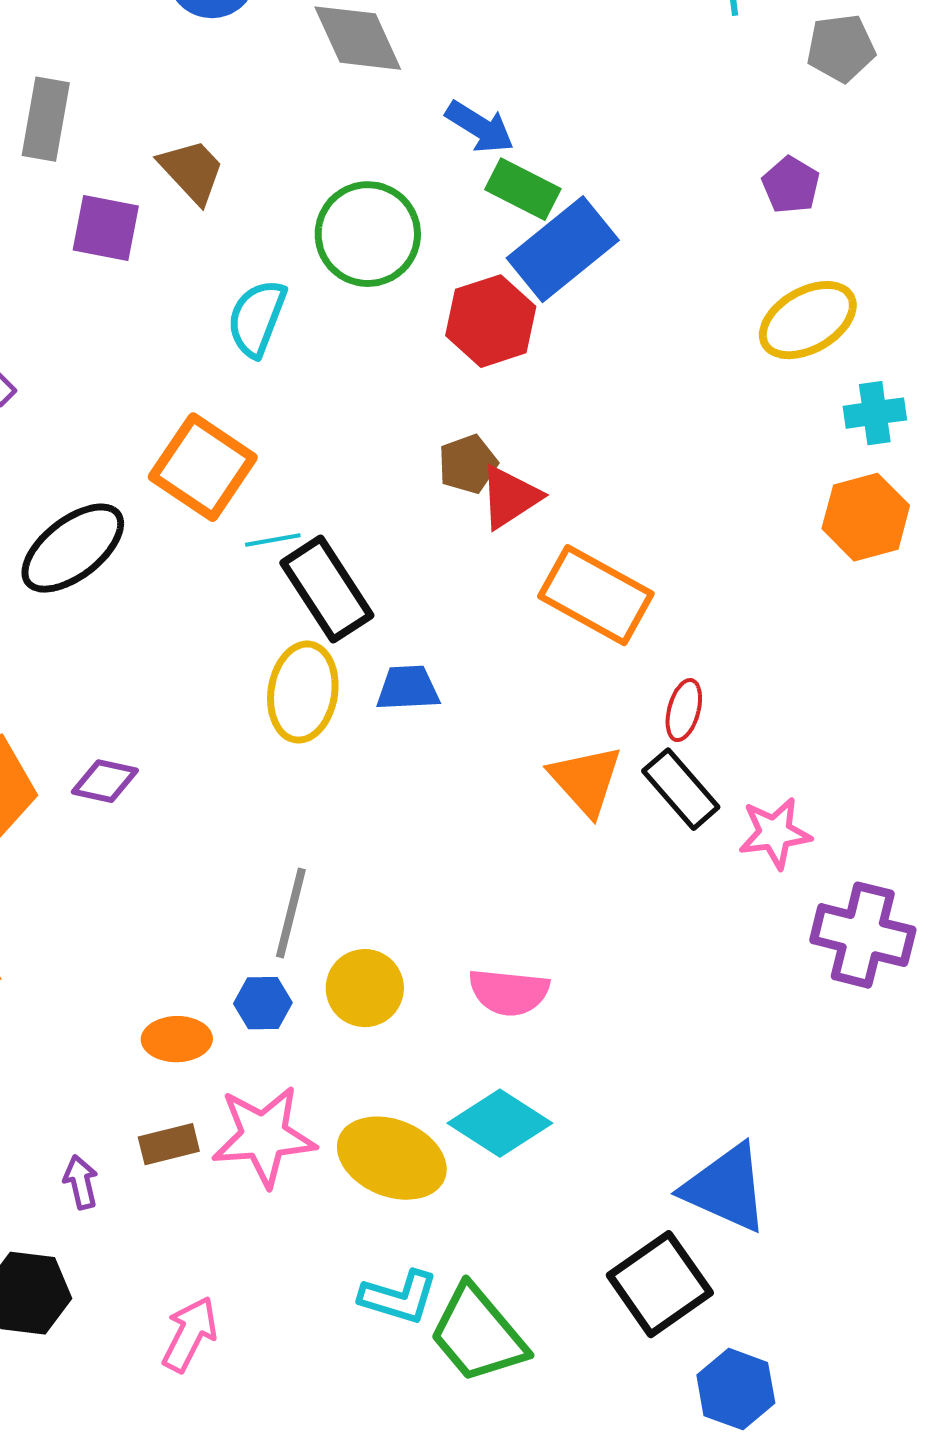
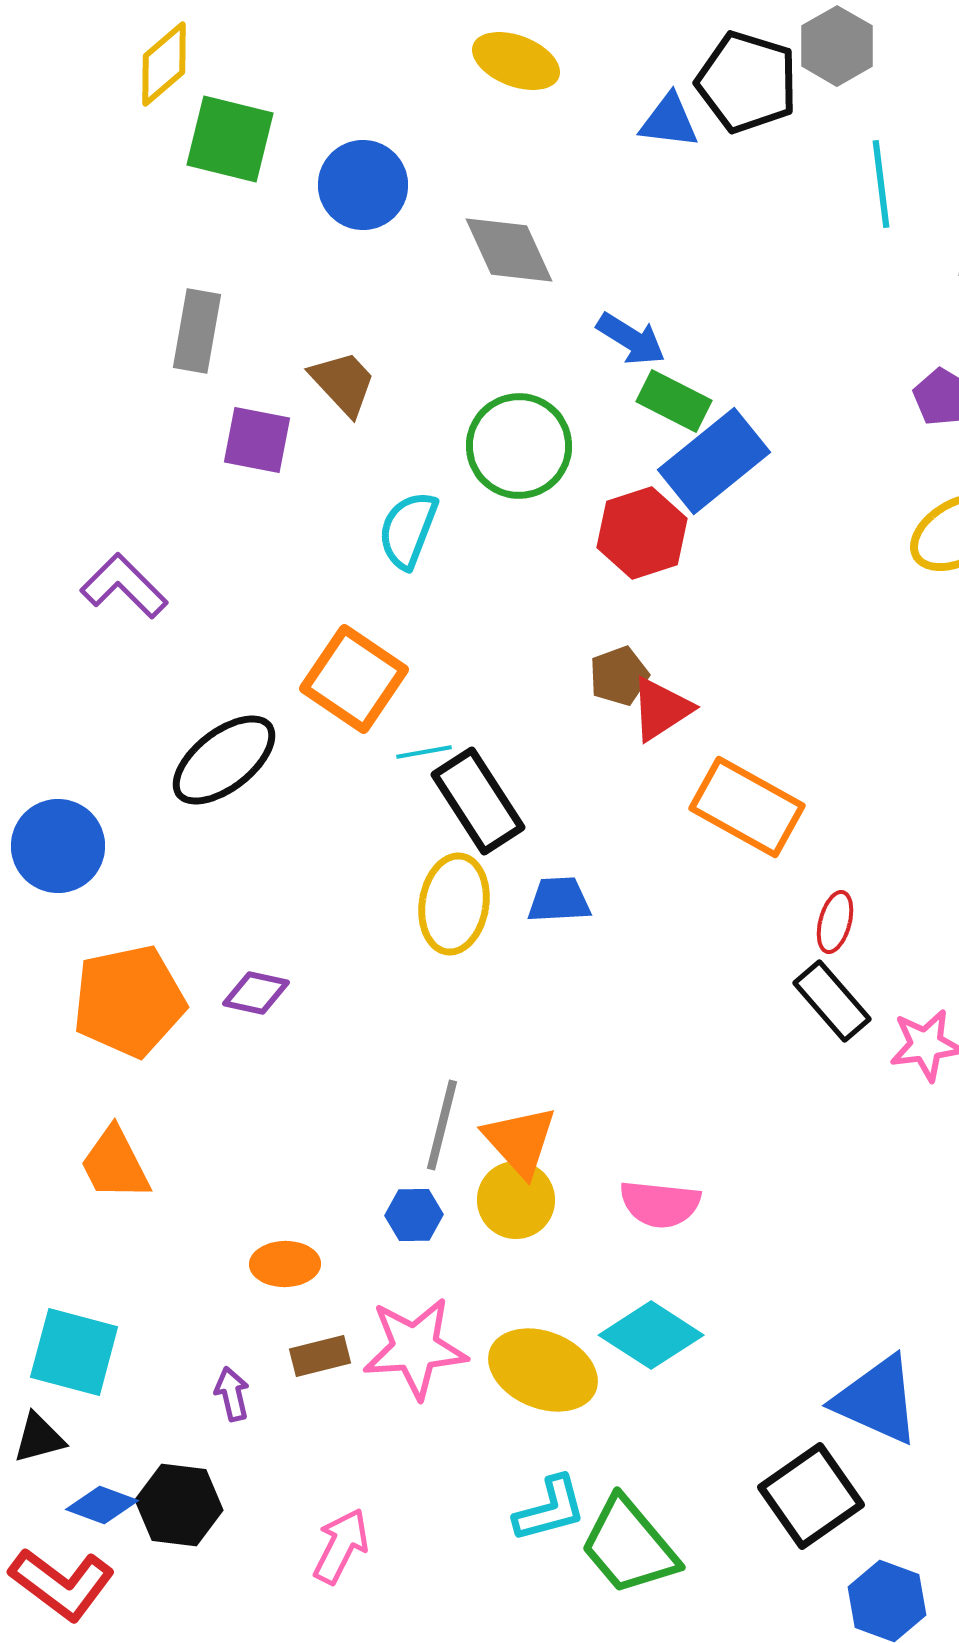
orange triangle: (586, 780) -> (520, 1141), moved
orange ellipse: (177, 1039) -> (285, 1264), moved
cyan L-shape: (399, 1297) -> (550, 1509), turned -32

